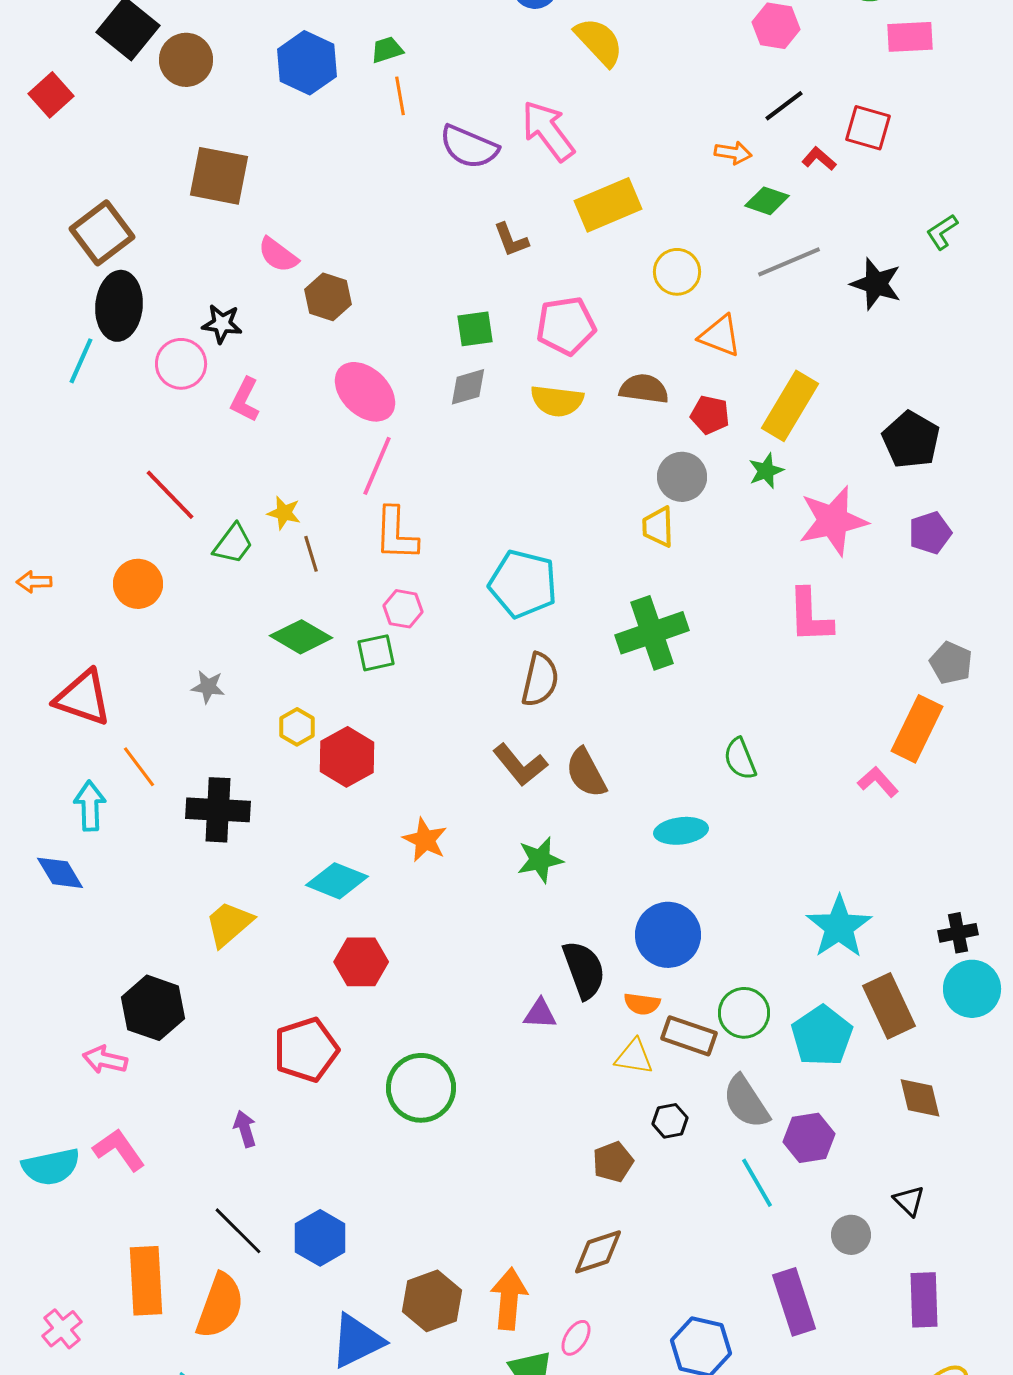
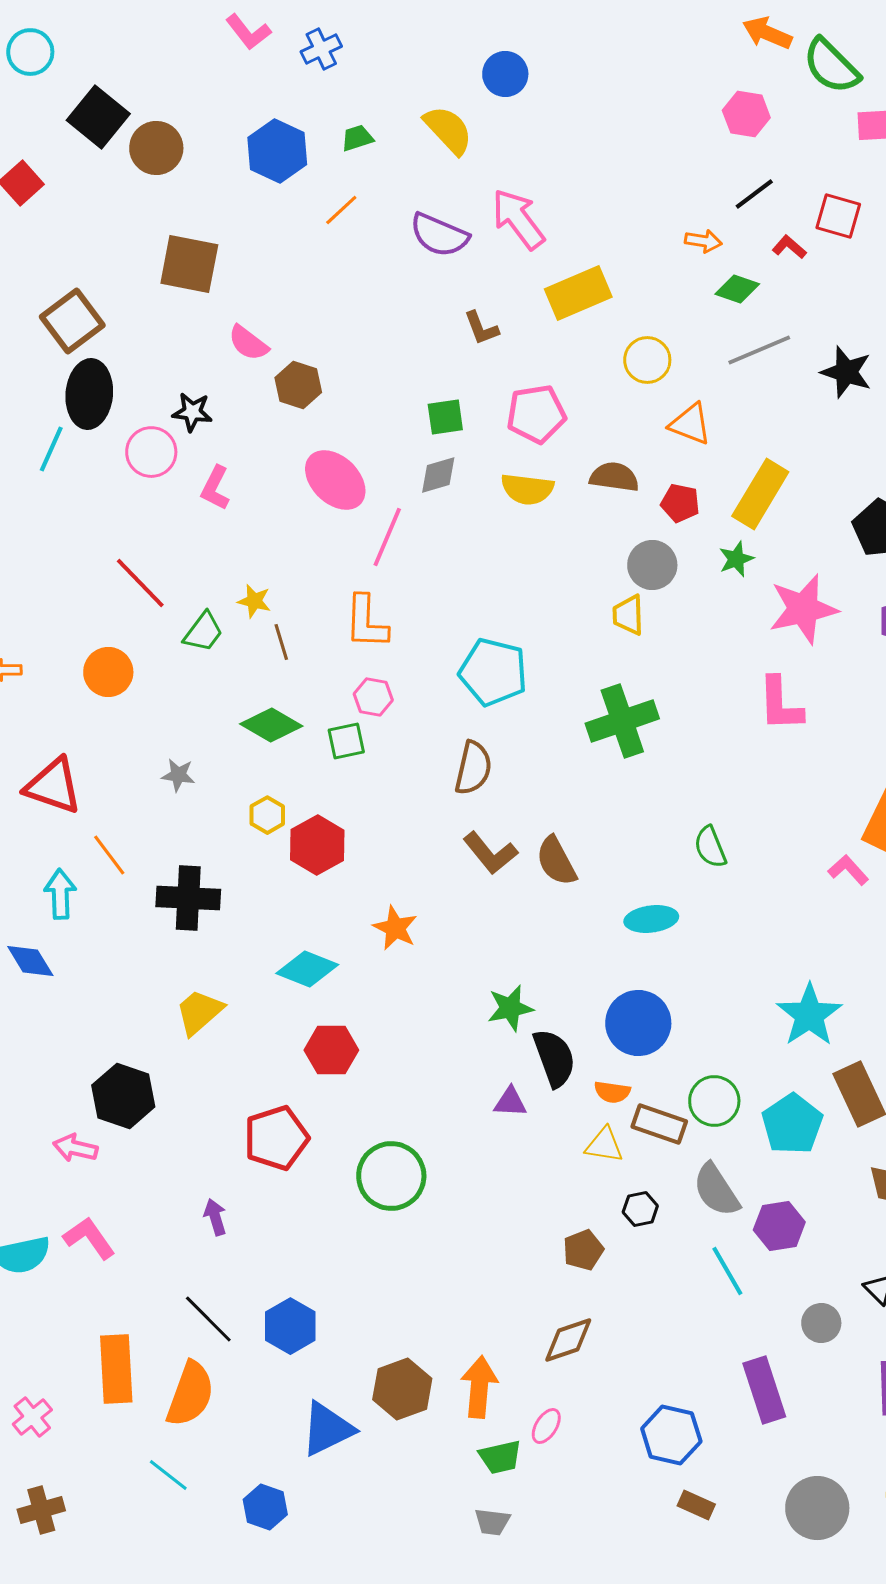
yellow semicircle: (599, 42) -> (448, 130), moved
orange line: (400, 96) -> (341, 210), moved, turned 57
pink line: (377, 466) -> (387, 537), moved
brown semicircle: (540, 680) -> (473, 768), moved
green star: (540, 860) -> (510, 1008), moved

